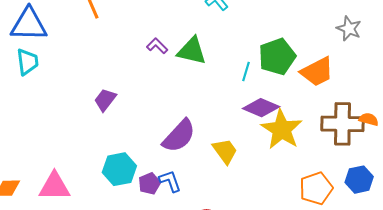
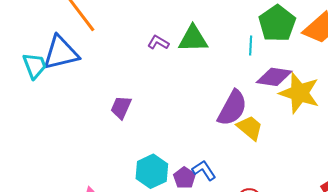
blue triangle: (29, 24) -> (61, 53), moved
cyan trapezoid: (27, 62) -> (35, 66), moved
purple semicircle: (179, 136) -> (232, 108), moved

